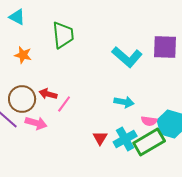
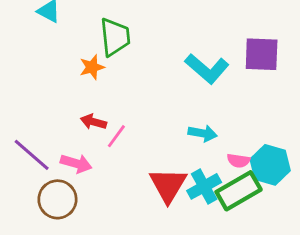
orange star: (23, 55) -> (92, 67), moved, turned -30
brown circle: (22, 99) -> (57, 199), moved
red triangle: (100, 138) -> (168, 185), size x1.8

